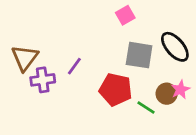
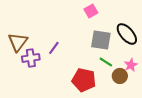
red pentagon: (116, 90) -> (84, 80), moved
brown circle: (167, 94) -> (120, 76), moved
green line: (146, 107) -> (106, 62), moved

